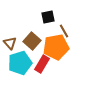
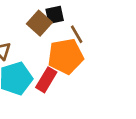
brown square: (32, 41) -> (39, 23), moved

